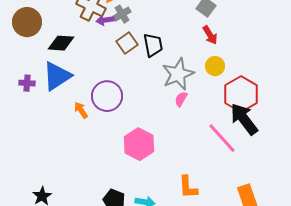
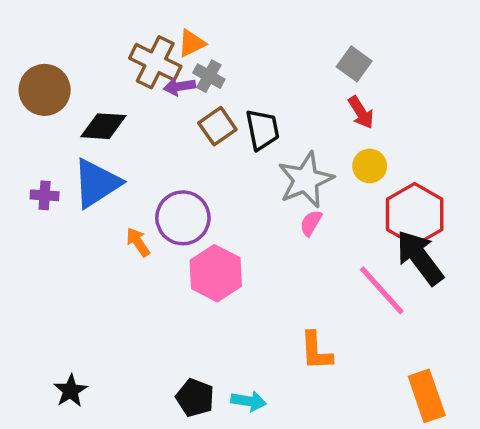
gray cross: (122, 14) -> (209, 76), turned -30
pink hexagon: (139, 144) -> (216, 273), moved
orange L-shape: (188, 187) -> (316, 351), moved

